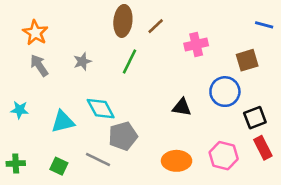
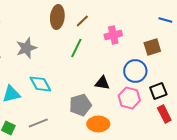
gray star: (82, 61) -> (26, 48), size x1.5
green line: (129, 61) -> (76, 48), moved
gray pentagon: (123, 136) -> (80, 105), moved
pink hexagon: (224, 156) -> (129, 98), moved
gray line: (98, 160) -> (38, 123), turned -48

